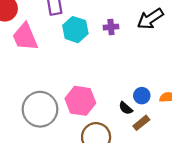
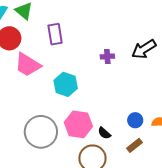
cyan hexagon: (75, 30) -> (66, 84), moved
pink trapezoid: (25, 37) -> (28, 65), turned -36
black semicircle: (126, 108) -> (104, 133), moved

